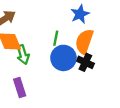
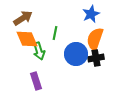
green line: (56, 38) -> (55, 33), moved
black cross: (85, 62) -> (96, 58), turned -35

